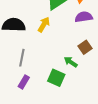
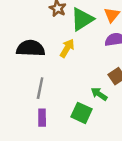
purple rectangle: (24, 82) -> (42, 118), turned -32

